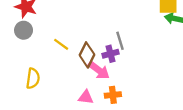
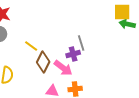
brown diamond: (87, 55) -> (43, 62), moved

